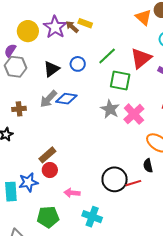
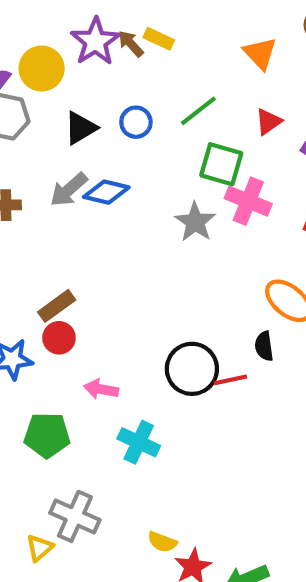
orange triangle: (143, 17) -> (260, 53), moved
yellow circle: (28, 31) -> (42, 69), moved
red triangle: (141, 58) -> (269, 122), size x0.6
pink cross: (134, 114) -> (248, 201), moved, turned -30

